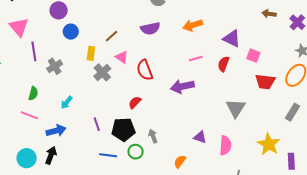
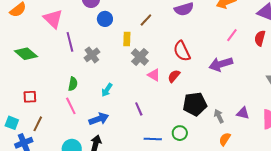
pink triangle: (122, 57) -> (154, 75), moved
pink line: (196, 59) -> (232, 35), turned -32
red semicircle: (135, 102) -> (174, 76), moved
pink line: (29, 115) -> (71, 106), turned 48
black pentagon: (123, 129) -> (195, 104), moved
gray arrow: (153, 136) -> (219, 116), moved

